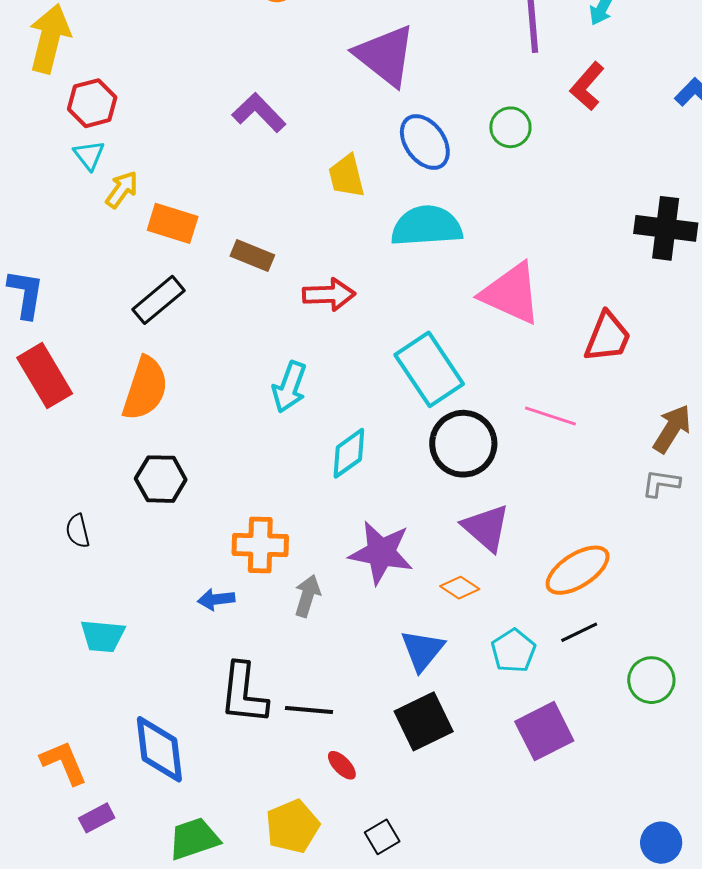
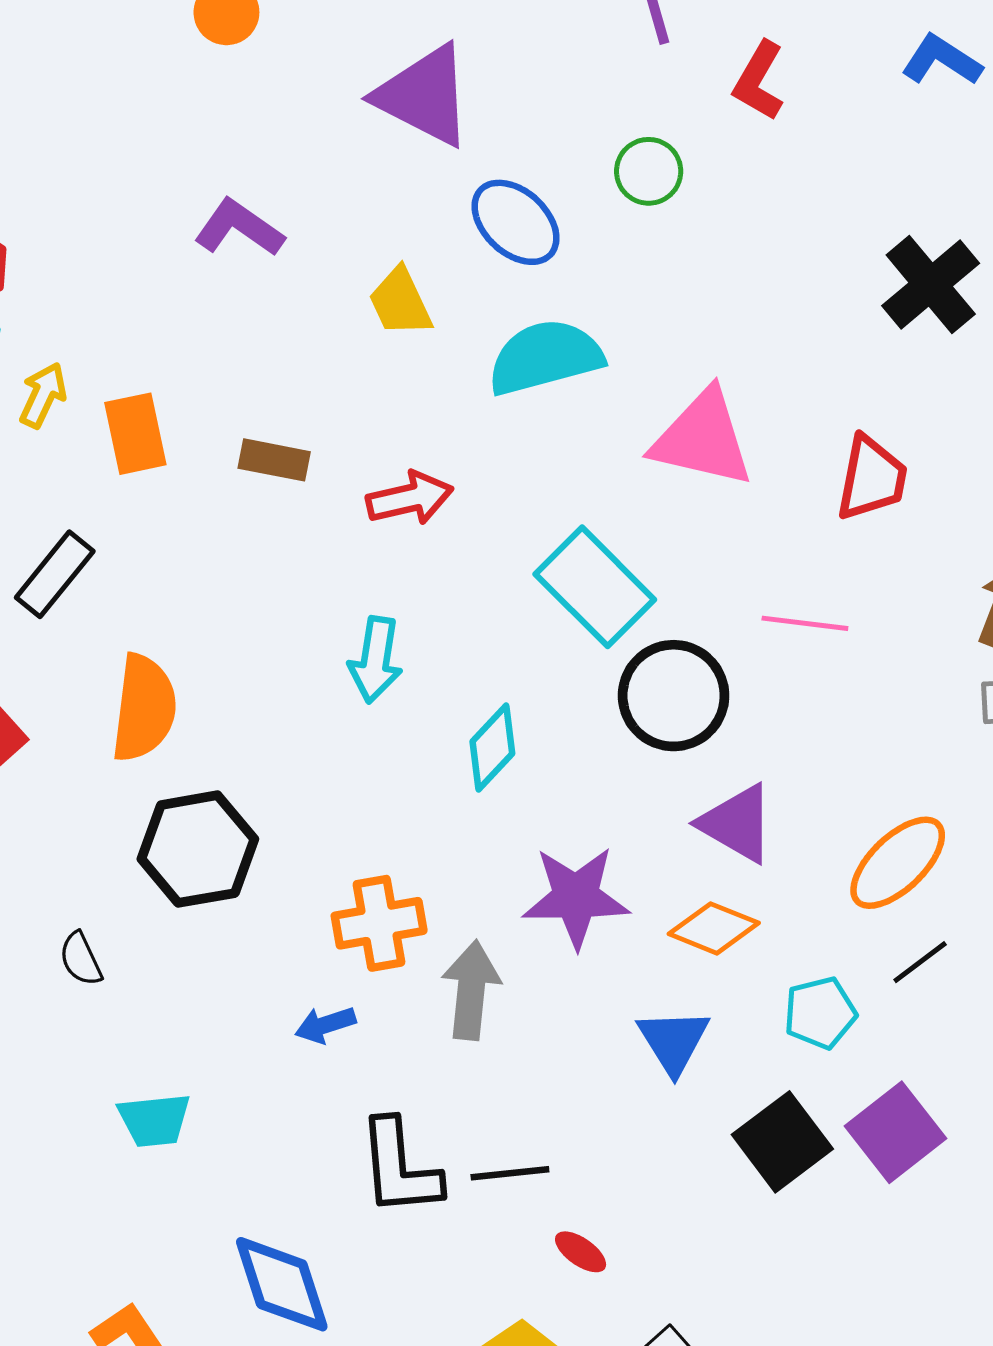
orange rectangle: (173, 223) -> (135, 434), turned 72
black cross: (666, 228) -> (931, 284), turned -36
black rectangle: (159, 300) -> (55, 574), moved
black hexagon: (161, 479) -> (198, 849), size x1.4
orange diamond: (460, 588) -> (714, 928), size x1.4
gray arrow: (307, 596) -> (471, 990), size x1.4
cyan pentagon: (513, 651) -> (820, 1013), turned 30
black square: (424, 721) -> (782, 1142), moved

